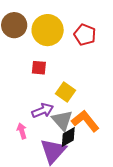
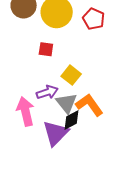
pink arrow: (22, 131) -> (25, 111), size x1.8

